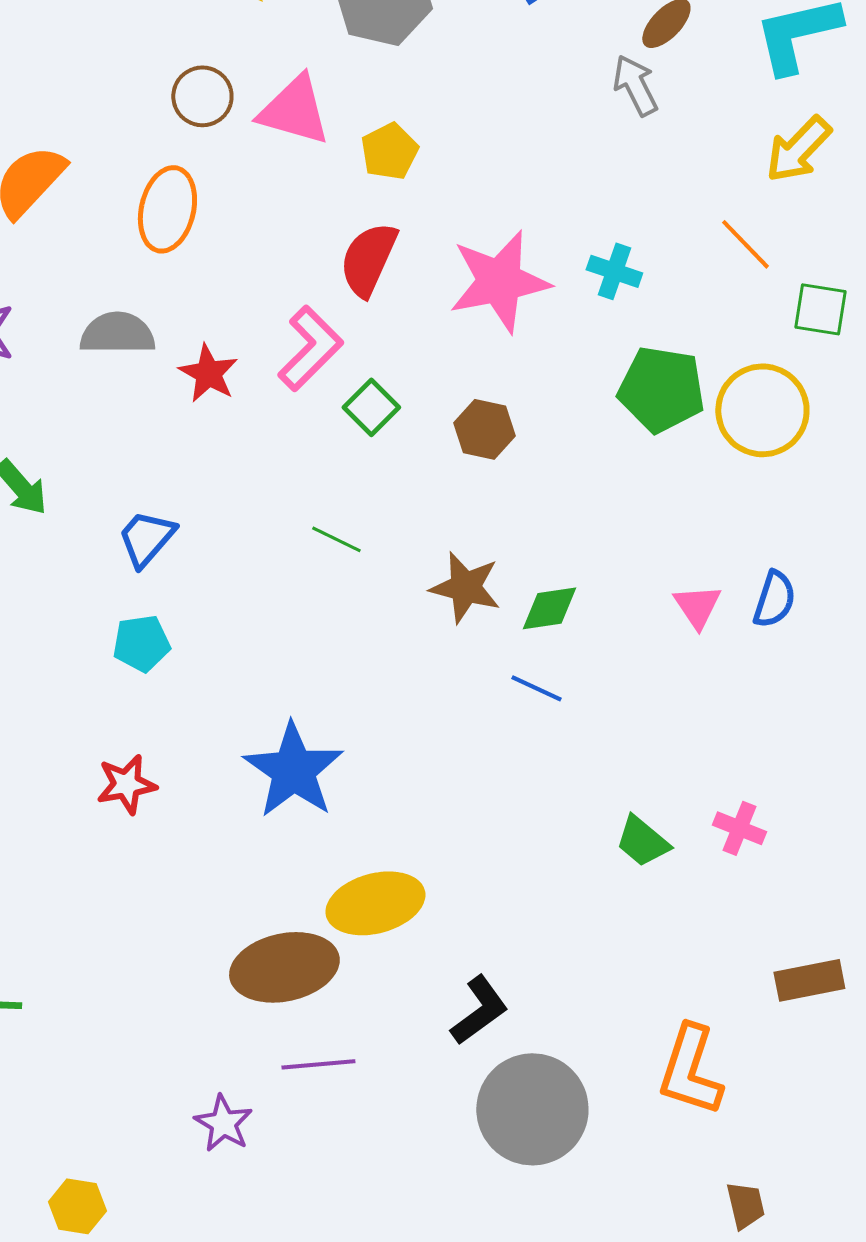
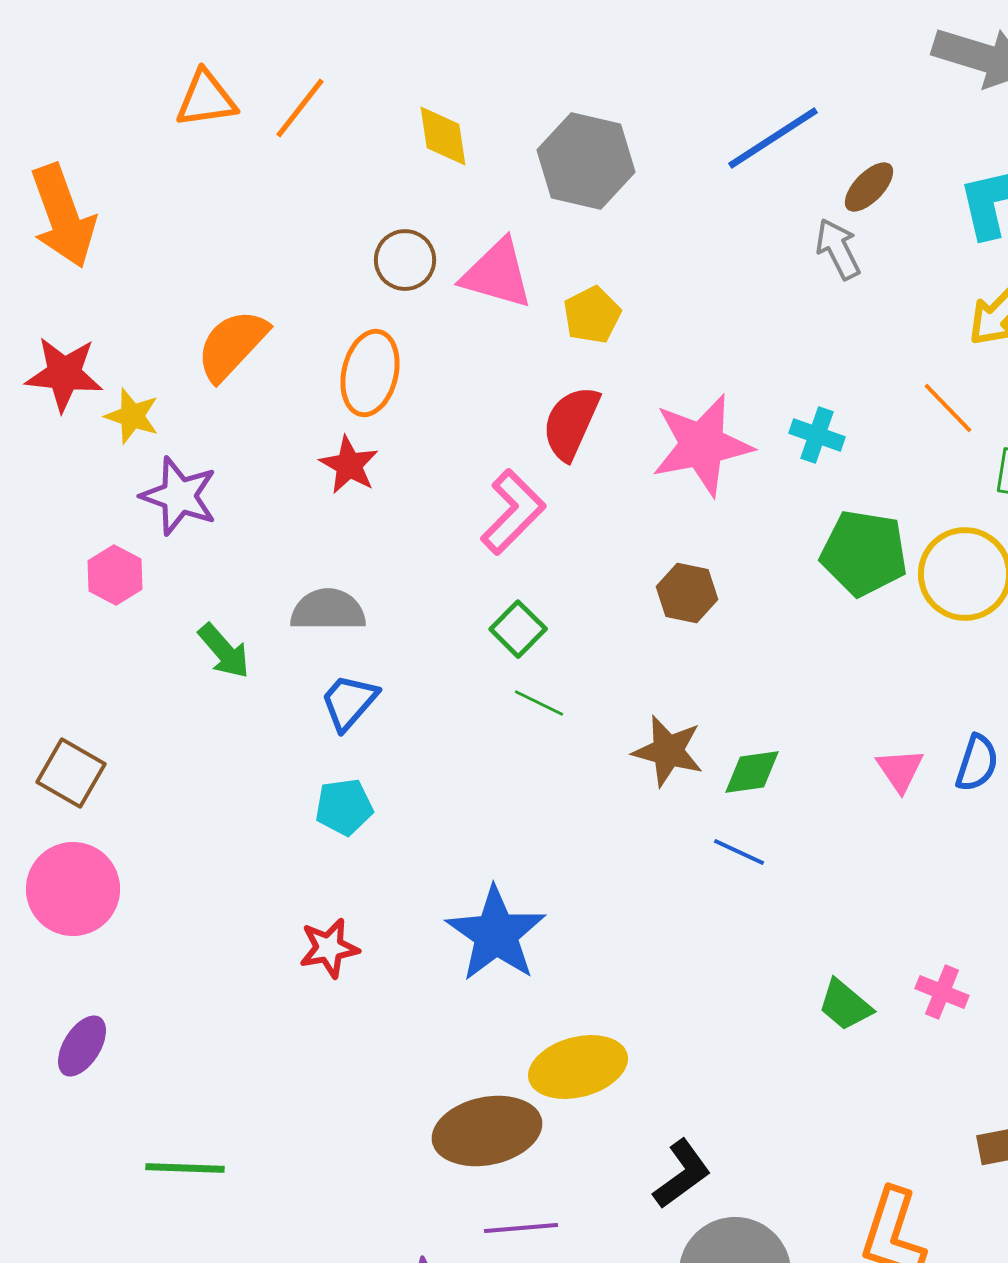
gray semicircle: (117, 333) -> (328, 610), moved
red star: (208, 373) -> (349, 465), moved
green square: (371, 407) -> (518, 629), moved

